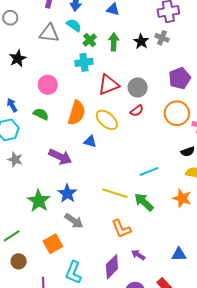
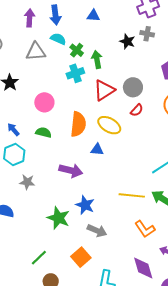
green arrow: (114, 42) -> (97, 60), moved
purple diamond: (112, 267) -> (143, 268), turned -50

